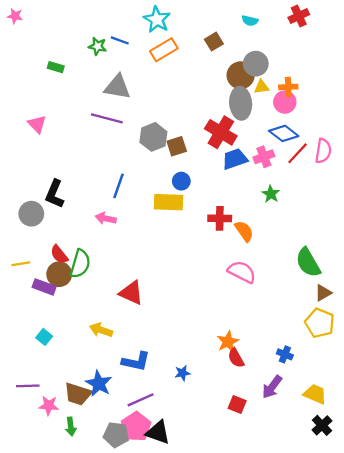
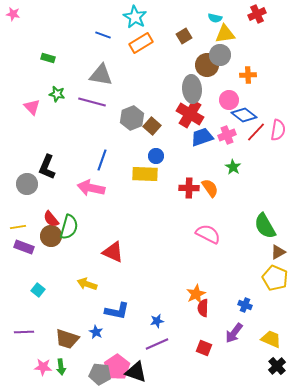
green star: (98, 46) -> (57, 94), moved
yellow triangle: (262, 87) -> (225, 34), moved, size x1.5
pink circle: (285, 102) -> (229, 100), moved
gray ellipse: (241, 103) -> (192, 89), moved
brown square: (177, 146) -> (152, 126), turned -30
pink arrow: (106, 218) -> (91, 188), size x1.5
orange semicircle: (244, 231) -> (210, 188), moved
purple rectangle: (44, 287) -> (24, 247), moved
red semicircle: (236, 358) -> (203, 308), turned 30
blue star: (99, 384) -> (96, 332), moved, size x0.6
purple line: (141, 400) -> (157, 344), moved
pink star: (49, 406) -> (43, 367), moved

